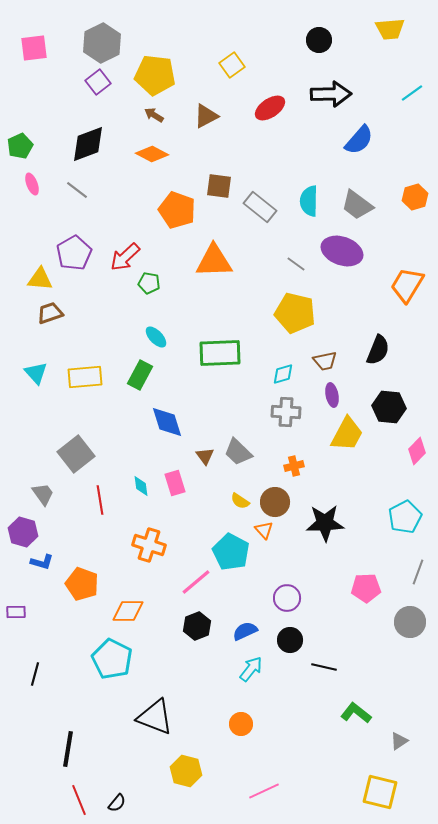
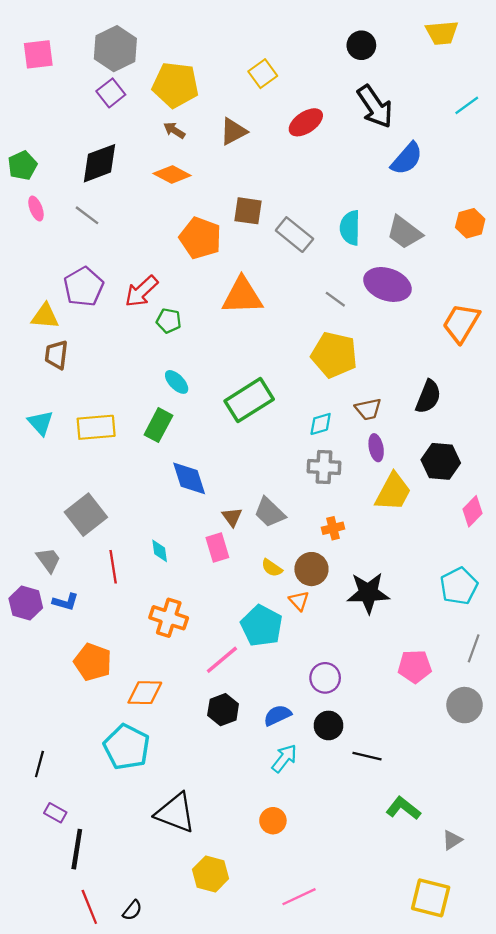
black arrow: (331, 94) -> (375, 106), turned 57
brown trapezoid: (50, 313) -> (56, 355), turned -64
green rectangle: (220, 353) -> (249, 400), turned -30
pink rectangle: (175, 483) -> (217, 547), moved
blue L-shape: (42, 562) -> (65, 602), moved
purple rectangle: (16, 612) -> (55, 813), moved, turned 30

